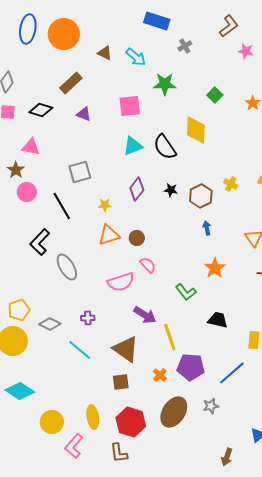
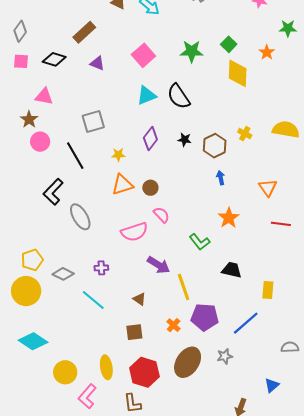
green star: (165, 84) -> (192, 51), moved
pink square: (130, 106) -> (143, 55), turned -35
yellow diamond: (196, 130) -> (238, 73), moved
brown triangle: (126, 349) -> (139, 299), size x0.5

